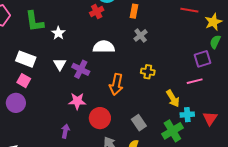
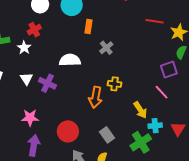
red cross: (97, 11) -> (34, 30), moved
orange rectangle: (134, 11) -> (88, 26), moved
pink line: (195, 81) -> (162, 92), turned 63
orange arrow: (116, 84) -> (96, 97), moved
pink star: (77, 101) -> (30, 118), moved
purple arrow: (65, 131) -> (34, 145), size x1.5

